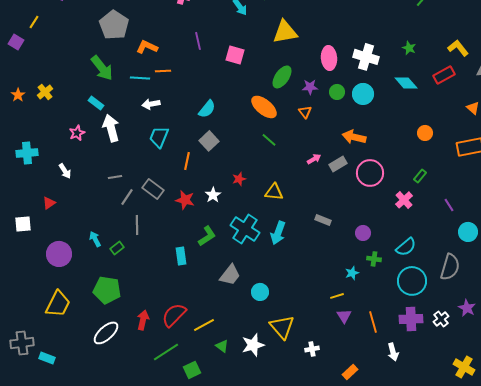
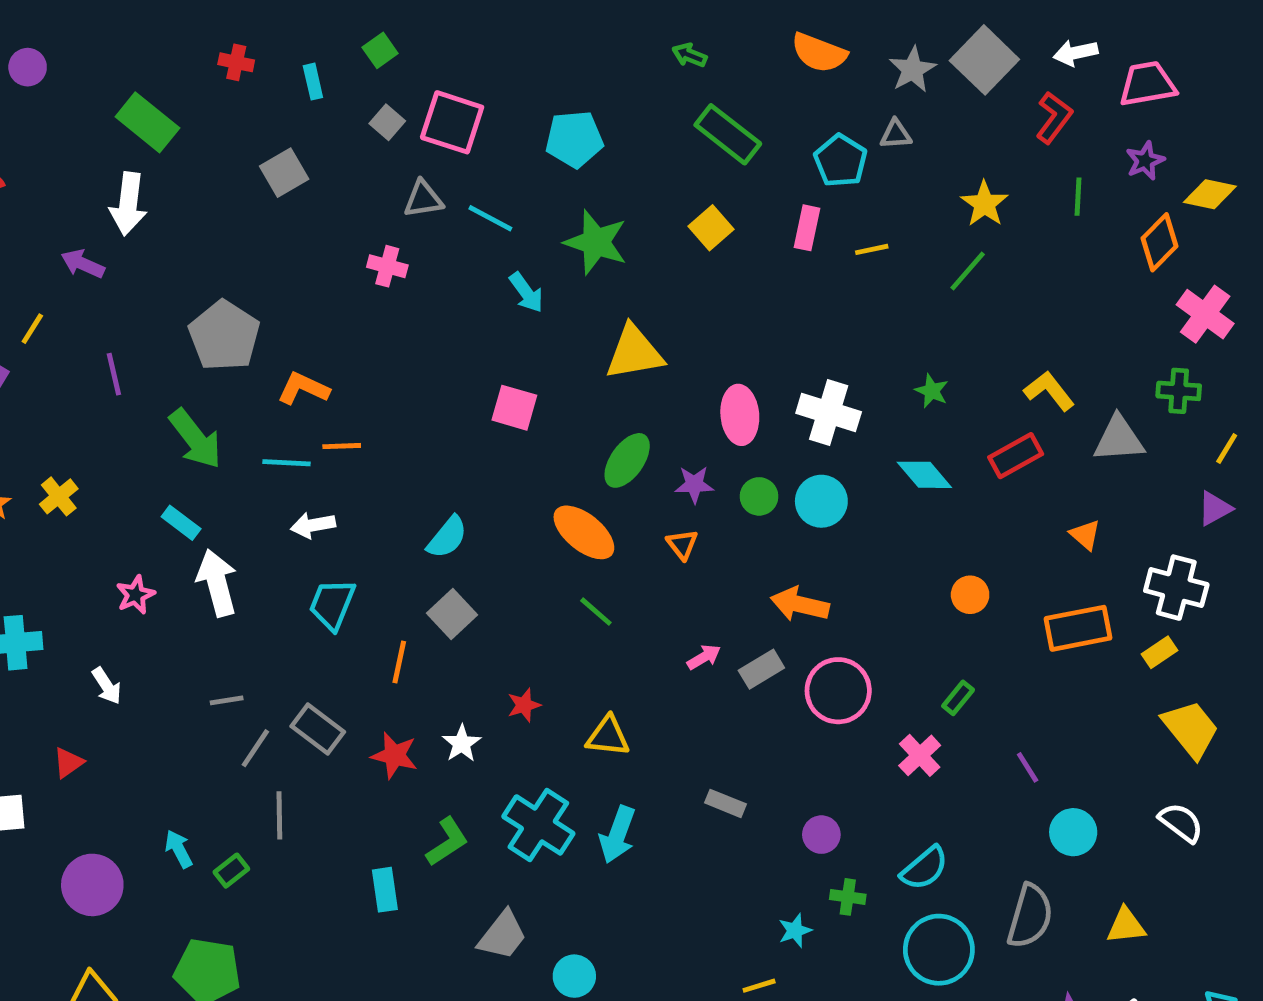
purple line: (198, 41) -> (114, 374), moved

